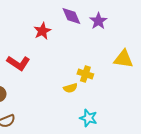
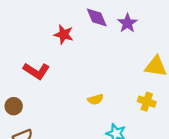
red star: (42, 31) -> (64, 35), turned -30
yellow cross: (85, 74) -> (147, 102), moved

